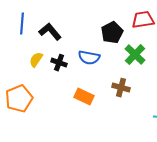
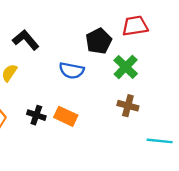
black cross: (59, 63) -> (36, 115), moved
brown cross: (121, 88) -> (128, 106), moved

